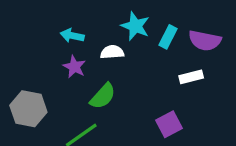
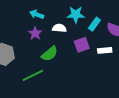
cyan star: (135, 26) -> (76, 15), turned -30
purple square: (169, 124) -> (82, 45), moved

